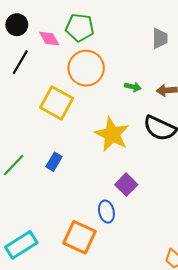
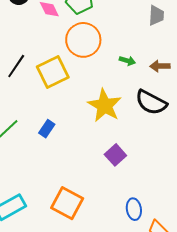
black line: (20, 62) -> (16, 66), moved
yellow square: (57, 103) -> (53, 72), turned 32
blue ellipse: (106, 212) -> (134, 209), moved

